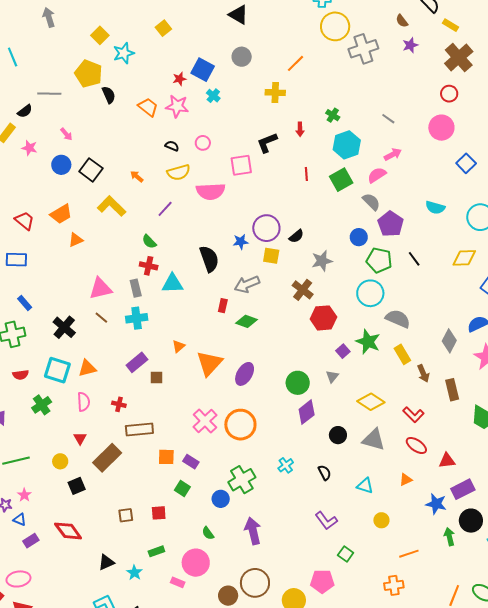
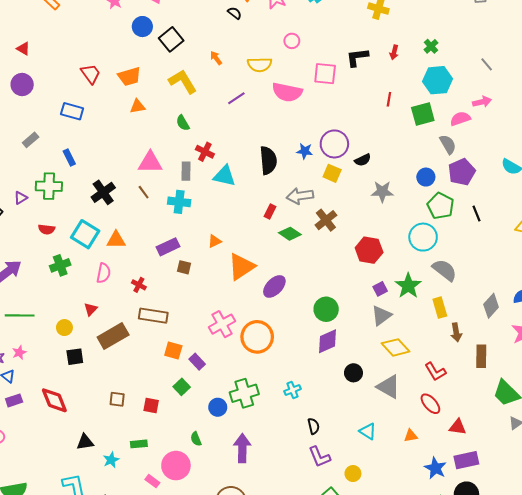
black semicircle: (172, 146) -> (235, 13), moved
green semicircle: (149, 242) -> (183, 123), moved
brown cross: (303, 290) -> (326, 220), moved
gray triangle: (332, 376) -> (381, 316), moved, size x1.5
black semicircle: (325, 473) -> (314, 426), moved
yellow circle: (381, 520) -> (353, 474), moved

